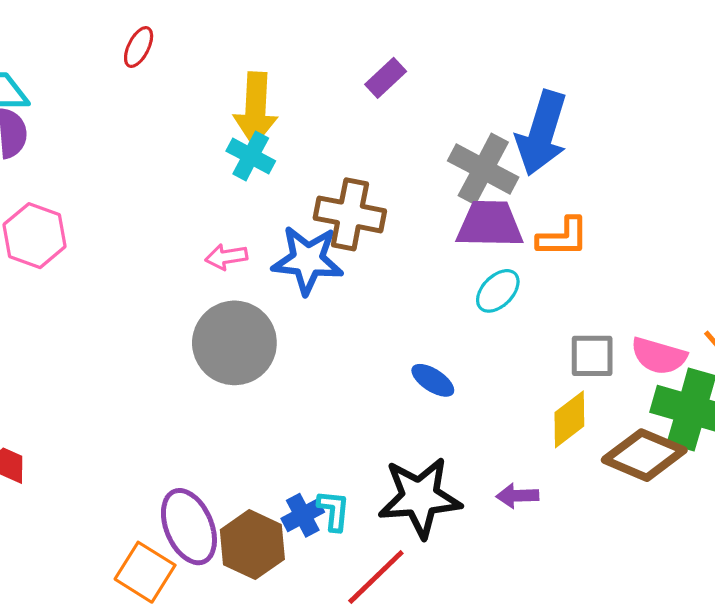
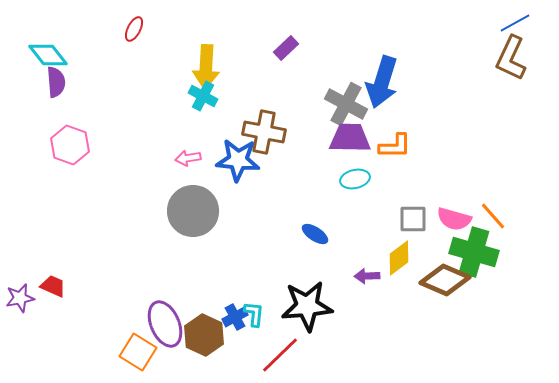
cyan ellipse: (498, 291) -> (355, 179), turned 32
purple arrow: (517, 496) -> (367, 276), moved

